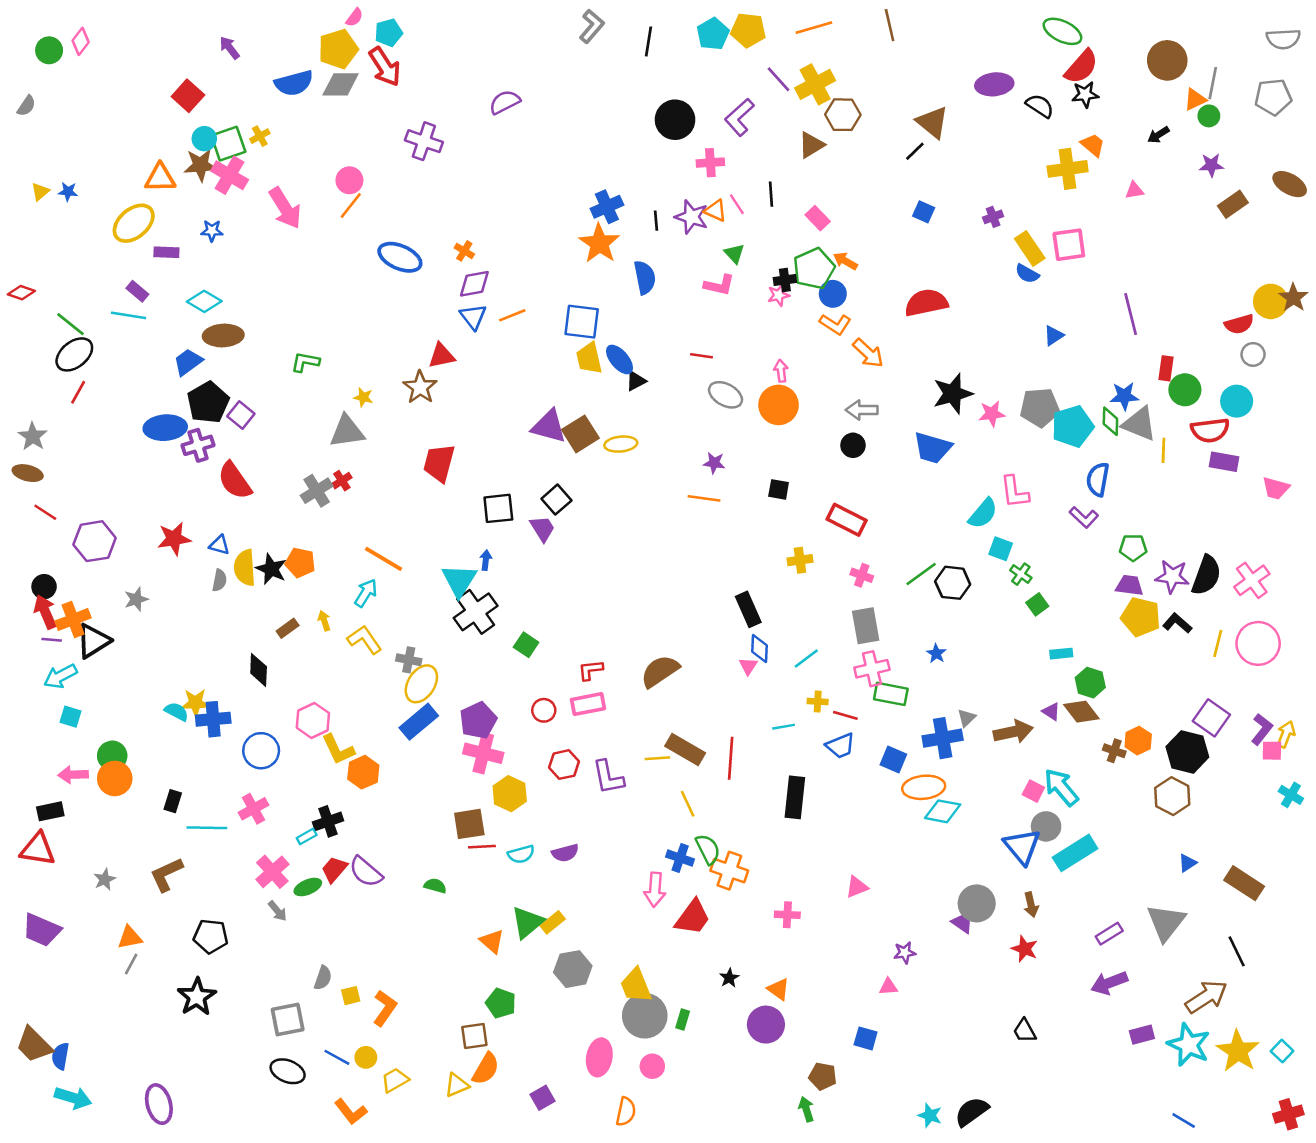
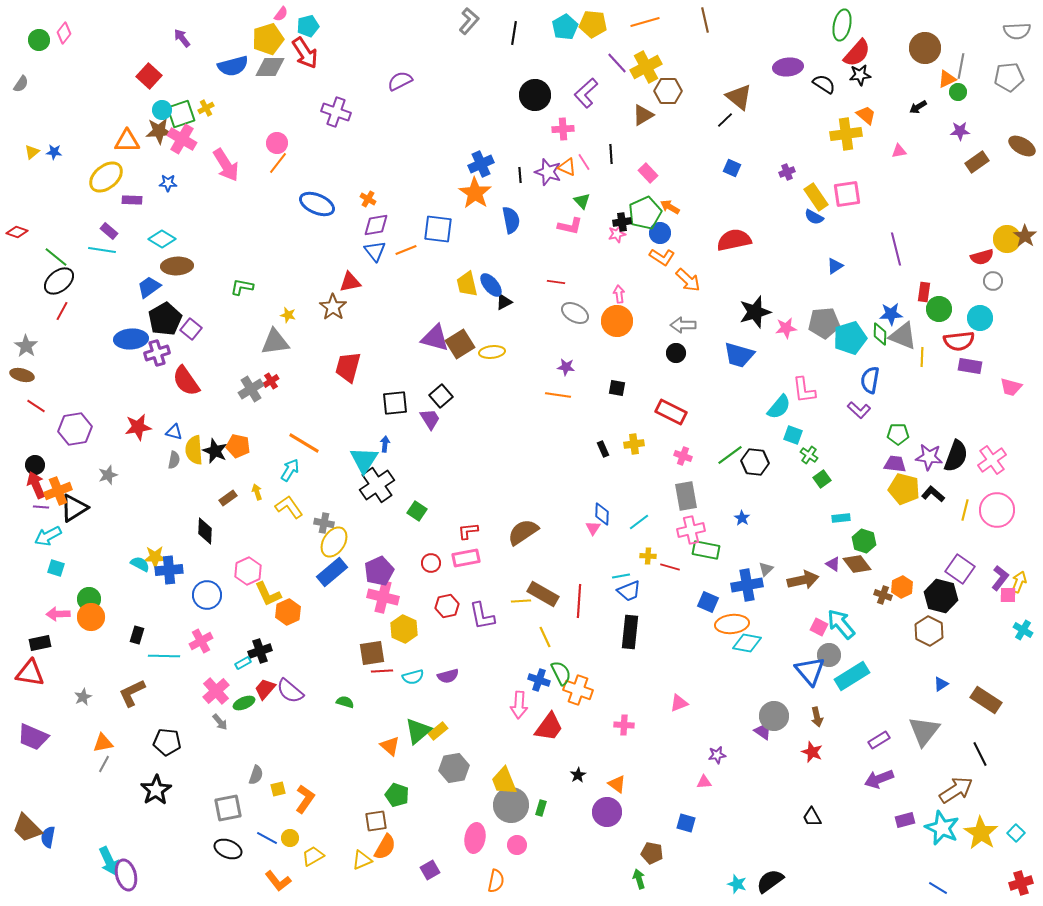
green ellipse: (1062, 31) -> (842, 25), turned 76
blue square: (582, 322) -> (438, 229), moved
black rectangle: (748, 609) -> (603, 449), moved, size x0.6
blue trapezoid: (840, 746) -> (629, 591), moved
cyan arrow: (73, 1098) -> (109, 861), moved, turned 48

